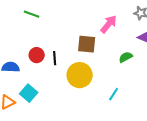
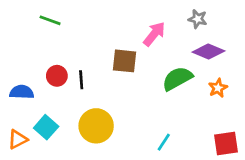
green semicircle: (126, 57) -> (177, 78), size x1.6
yellow circle: (80, 75) -> (96, 126), moved
cyan line: (114, 94) -> (164, 142), moved

